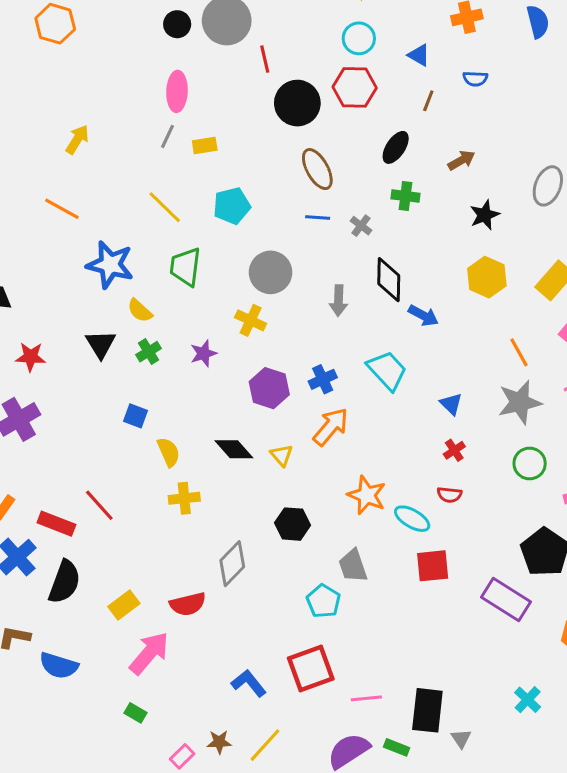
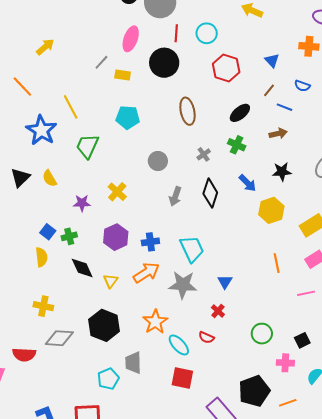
cyan circle: (359, 38) -> (207, 33), moved
pink ellipse: (177, 91) -> (131, 39), moved
black circle: (297, 103) -> (164, 63), moved
yellow line: (165, 207) -> (71, 107), moved
blue line: (318, 217) -> (285, 107), moved
gray circle: (271, 272) -> (158, 161), moved, size x0.7
yellow semicircle: (140, 311) -> (50, 178), moved
blue arrow: (423, 316) -> (247, 183), moved
green cross: (149, 352) -> (69, 236), moved
gray star: (520, 402) -> (183, 285), moved
blue square: (135, 416) -> (48, 232), moved
red cross: (454, 450) -> (218, 311), turned -32
yellow cross: (184, 498) -> (43, 306), moved
black hexagon: (293, 524) -> (104, 325), size x1.4
gray diamond: (232, 564) -> (59, 338), turned 32

